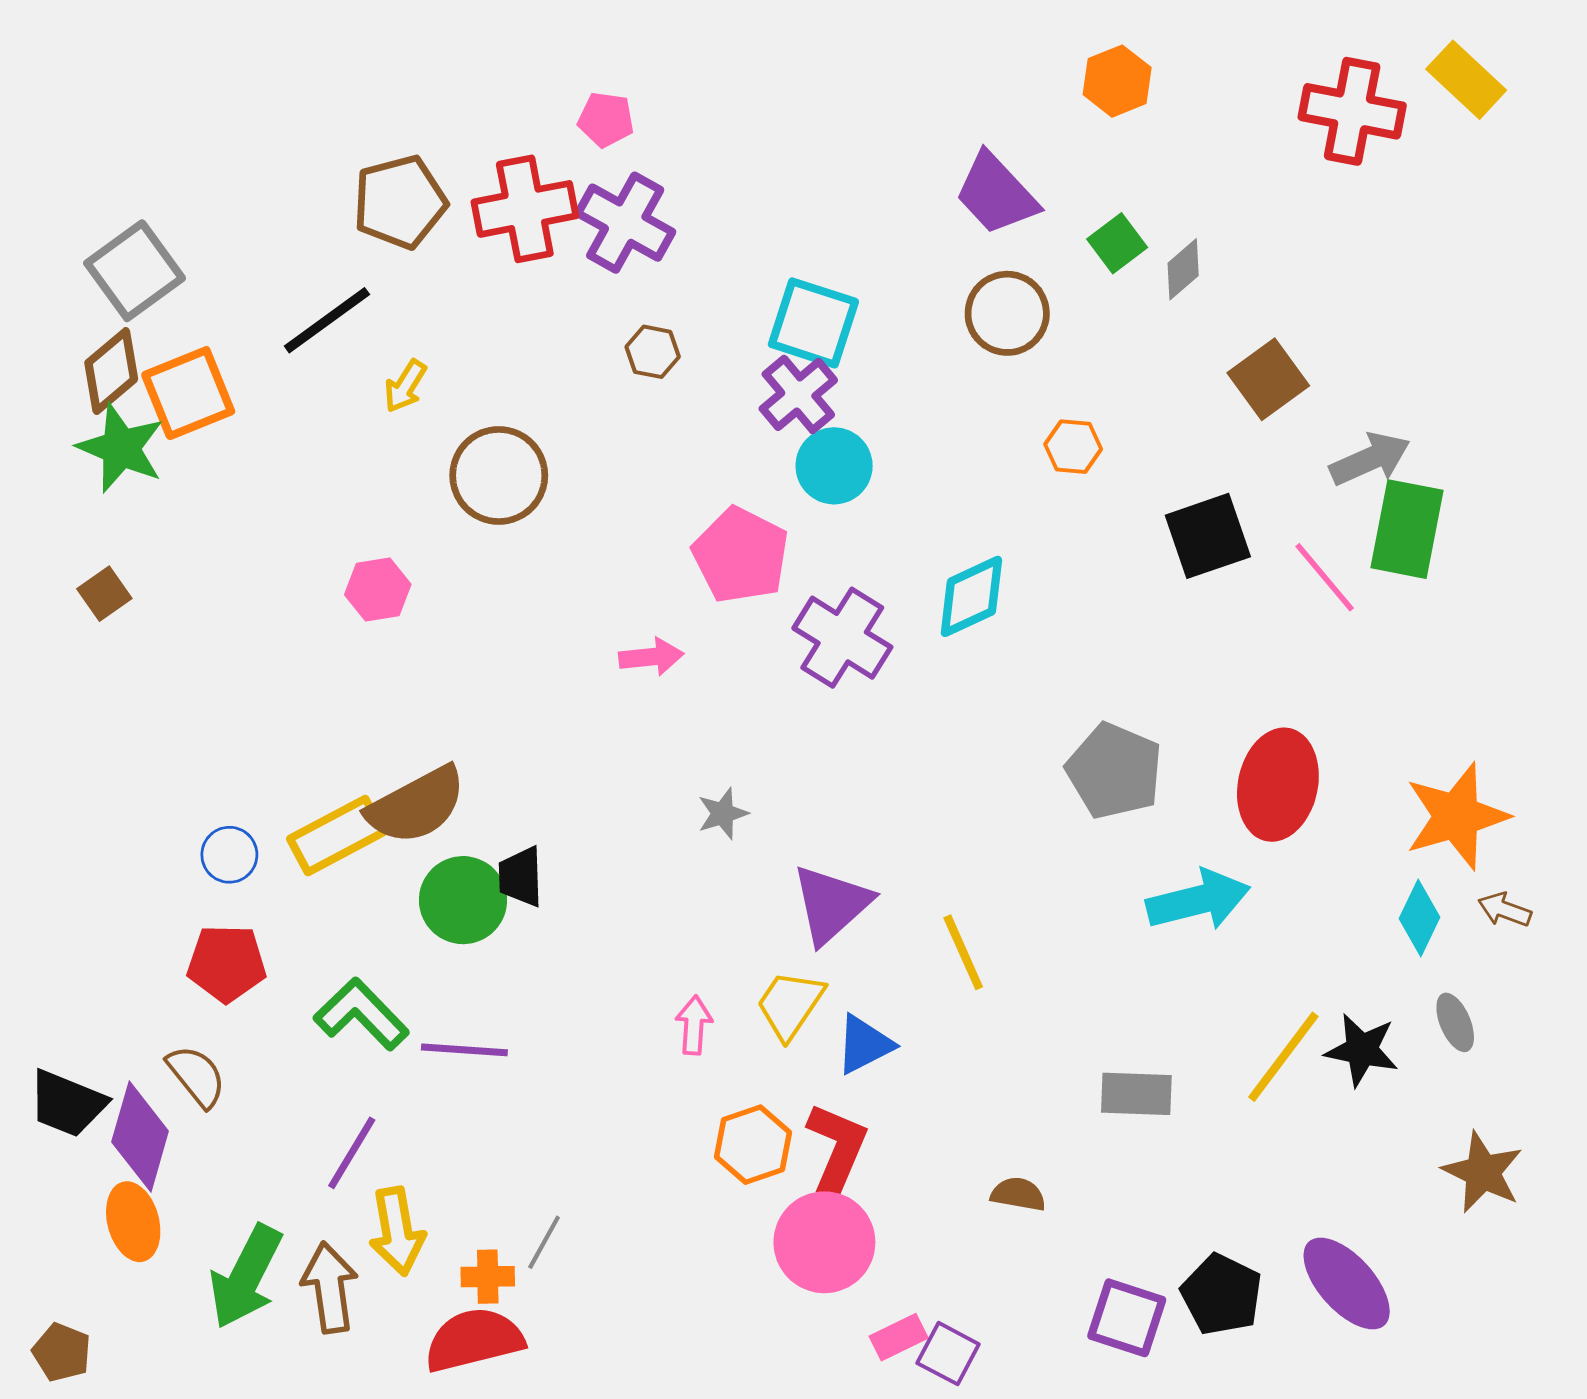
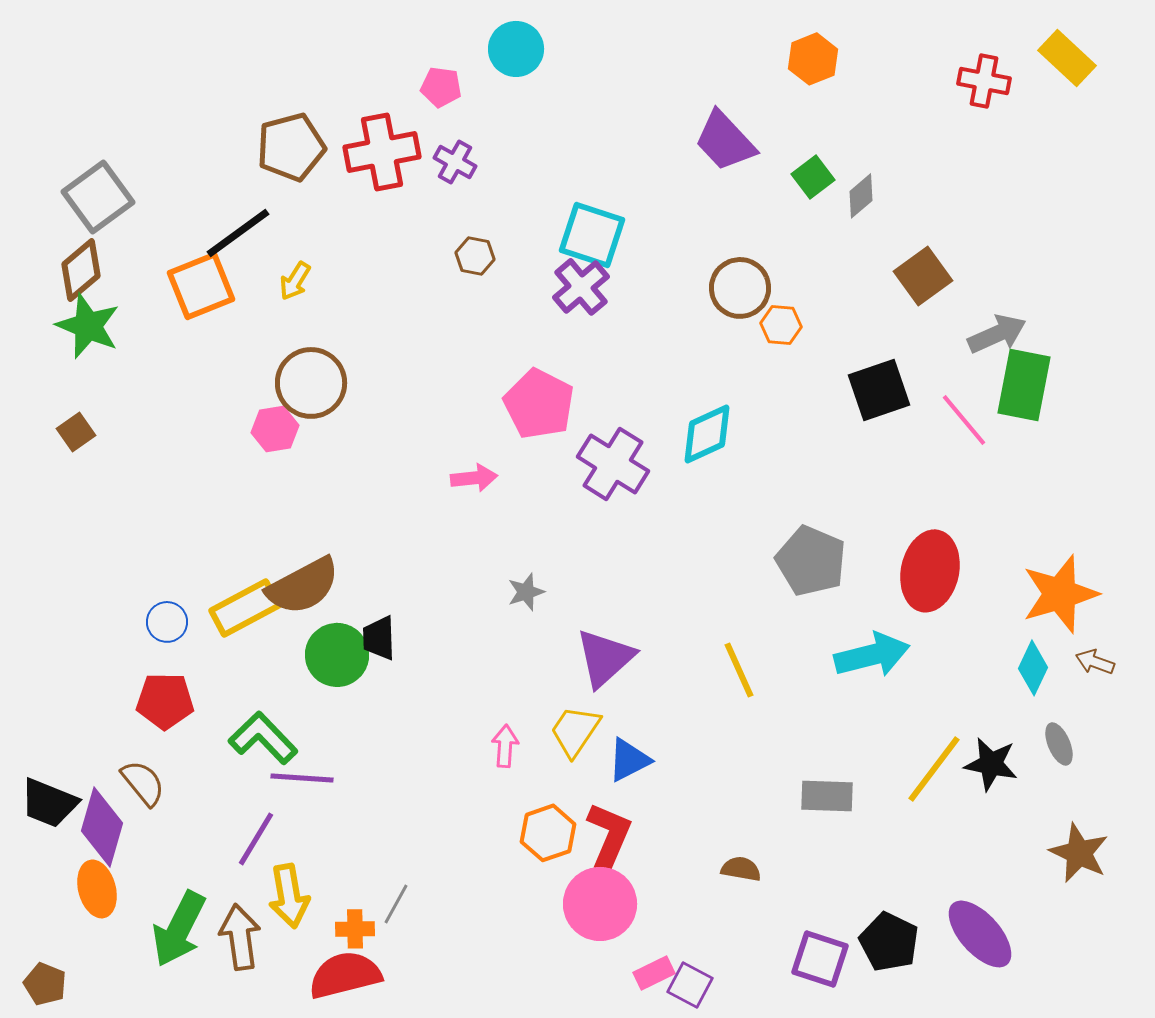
red cross: (1352, 111) -> (984, 81), size x0.7
purple cross: (625, 223) -> (455, 162), size x0.6
brown circle: (1007, 313) -> (740, 288), moved
orange square: (188, 393) -> (201, 286), moved
cyan circle: (834, 466) -> (516, 49), moved
brown circle: (499, 475) -> (311, 383), moved
yellow line: (963, 952) -> (739, 670), moved
purple line: (464, 1050) -> (302, 778), moved

